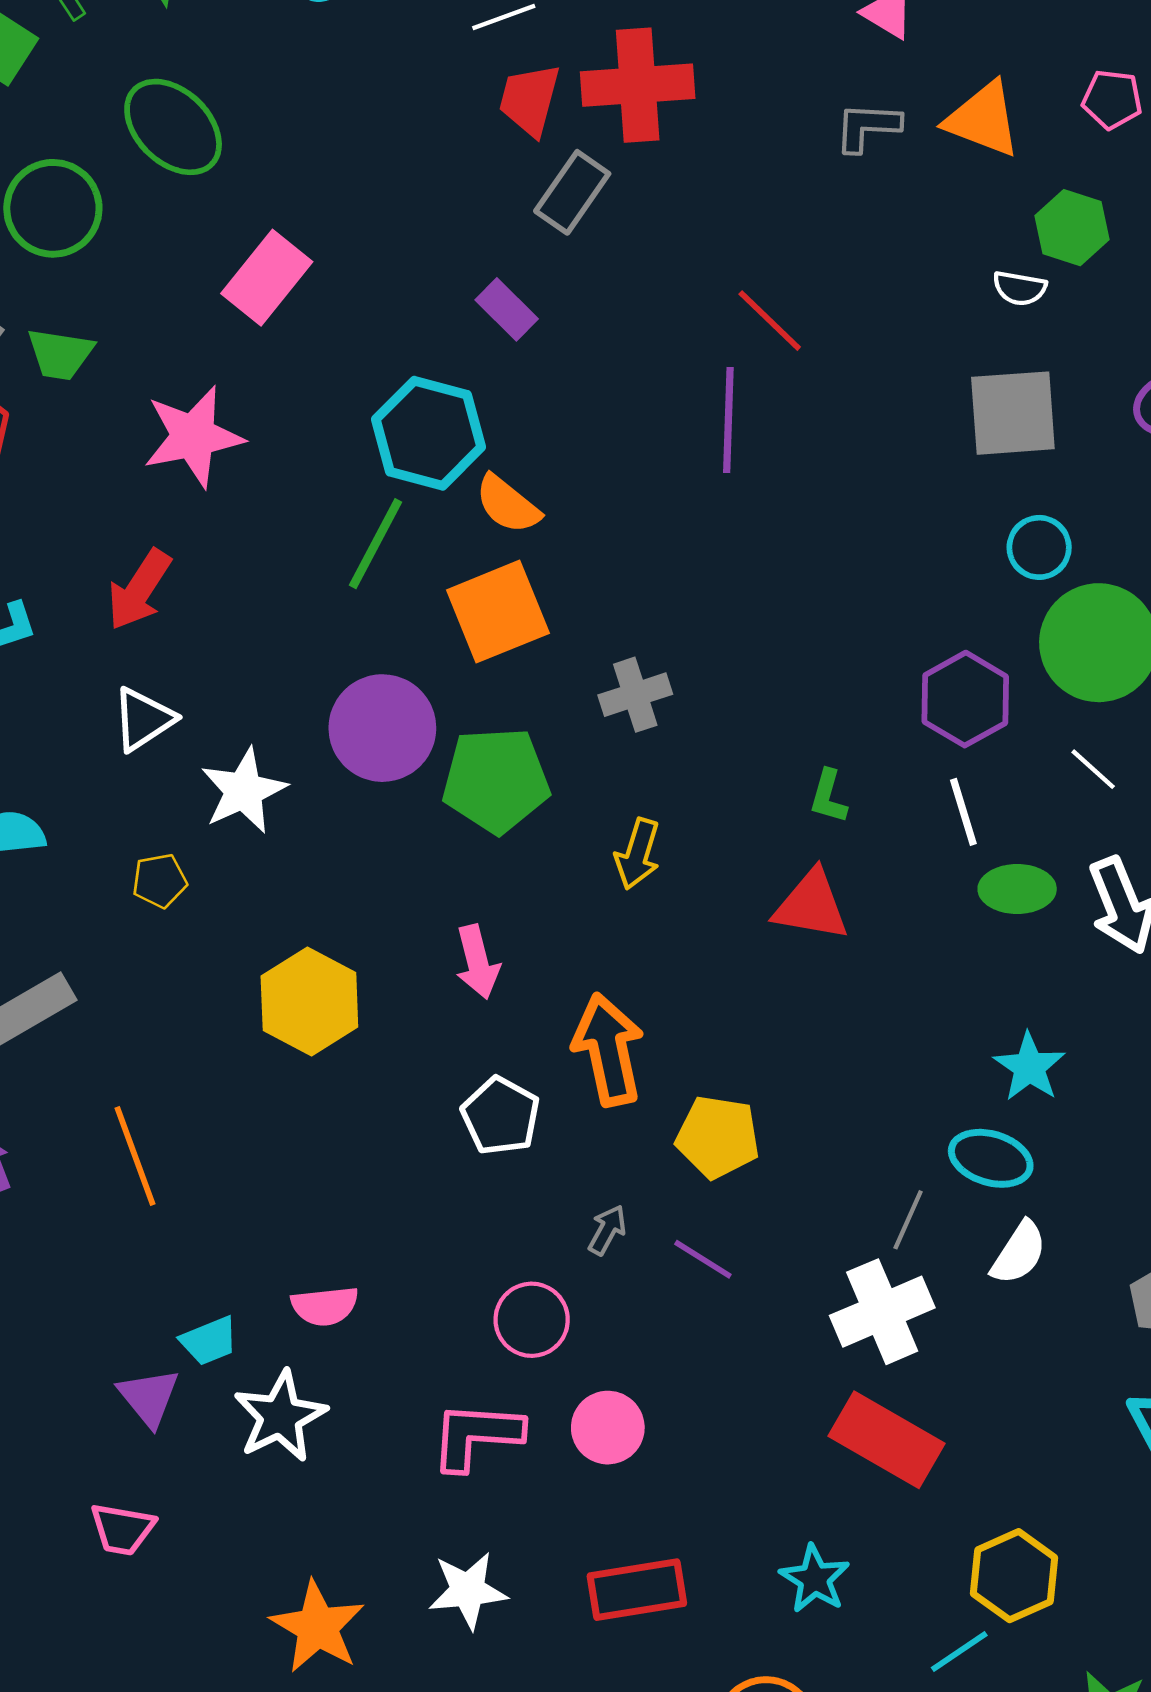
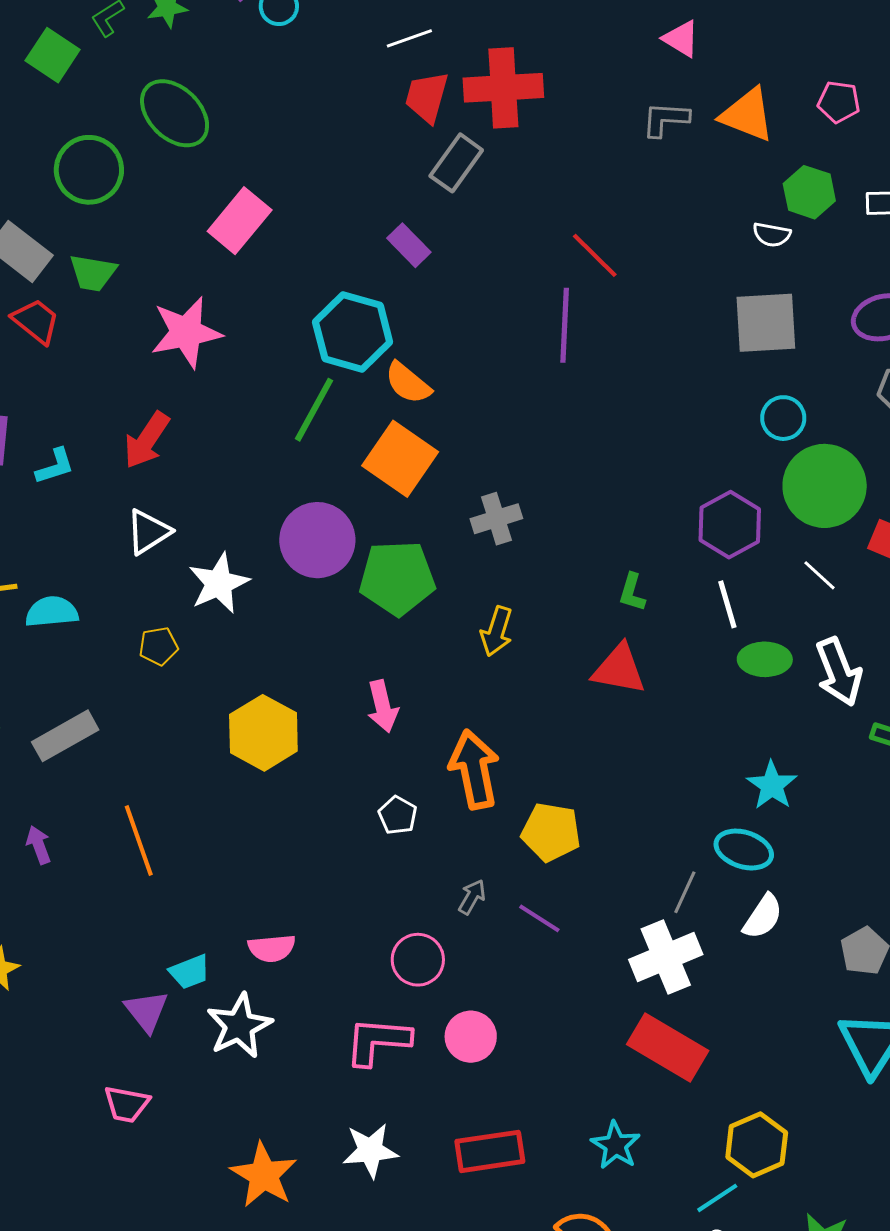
orange square: (498, 612) -> (400, 459), turned -34
white pentagon: (501, 1116) -> (398, 815), size x0.7

